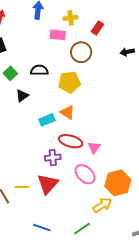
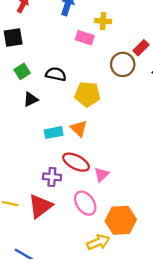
red rectangle: (97, 28) -> (141, 48), moved
brown circle: (81, 52) -> (123, 64), moved

